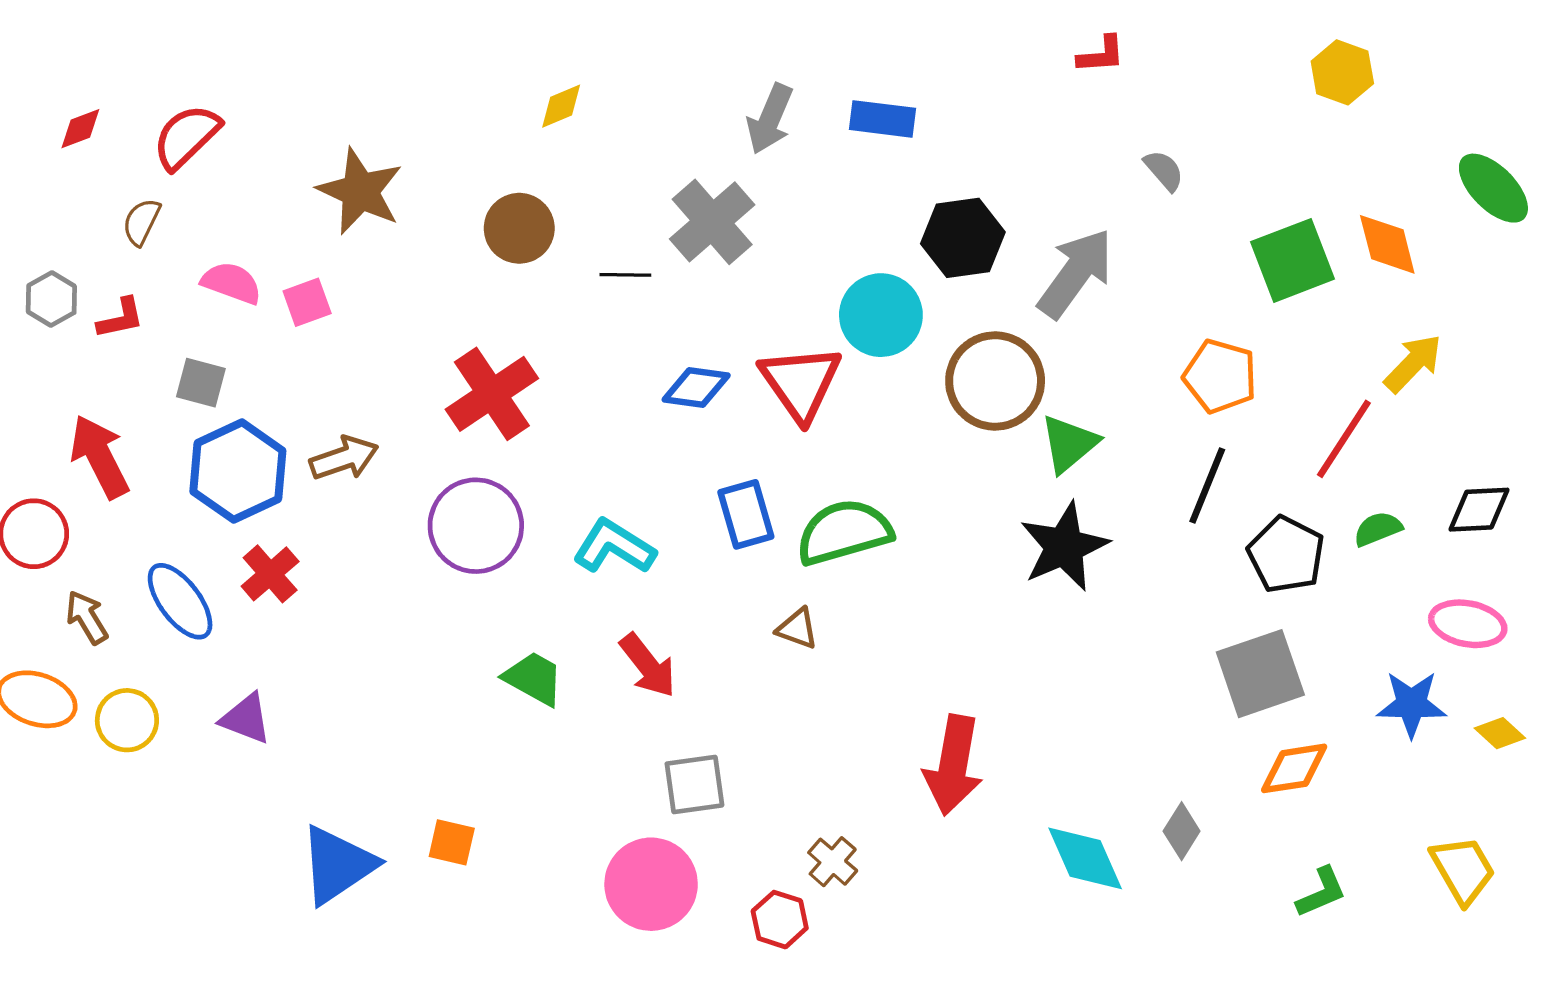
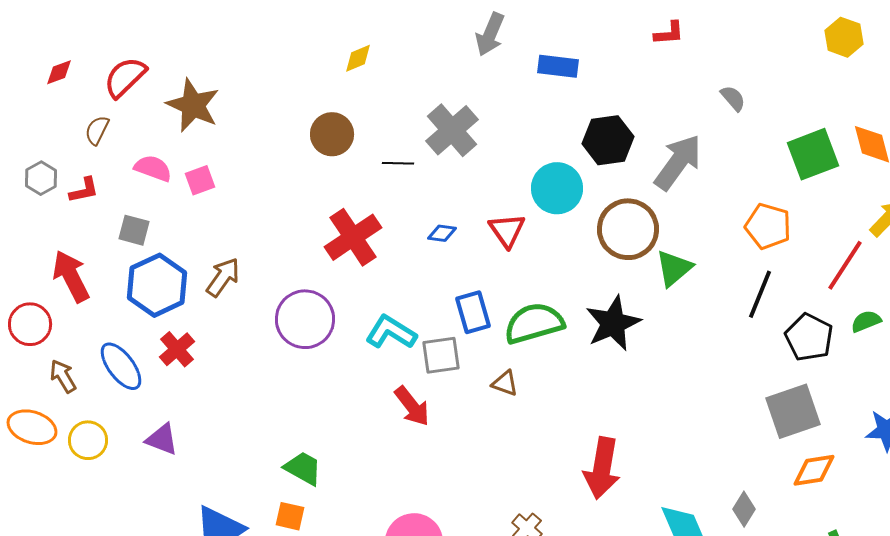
red L-shape: (1101, 55) -> (669, 33), moved
gray arrow: (770, 119) -> (490, 34), moved
brown star: (360, 191) -> (193, 105), moved
red triangle: (801, 383) -> (507, 230), size x0.7
blue diamond: (696, 387) -> (442, 233), size x0.7
red cross: (492, 394) -> (353, 237), moved
brown arrow: (344, 458) -> (223, 277), turned -36
black star: (1064, 547) -> (613, 323), moved
green trapezoid: (534, 678) -> (303, 468), moved
gray square: (694, 785) -> (441, 355), moved

